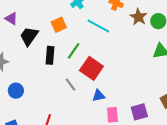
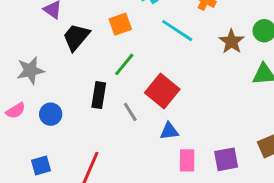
brown star: (138, 17) -> (232, 42), moved
green line: (74, 51) -> (124, 64), moved
black rectangle: (50, 55) -> (99, 95), moved

